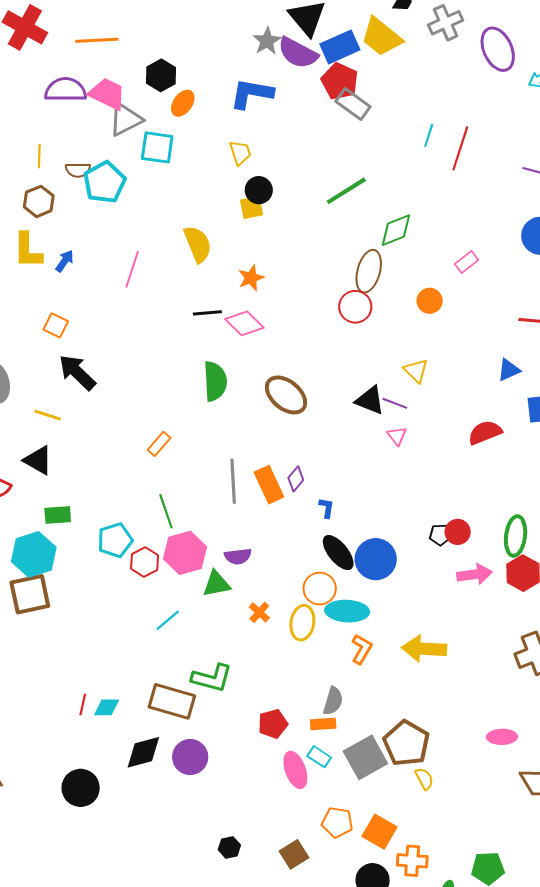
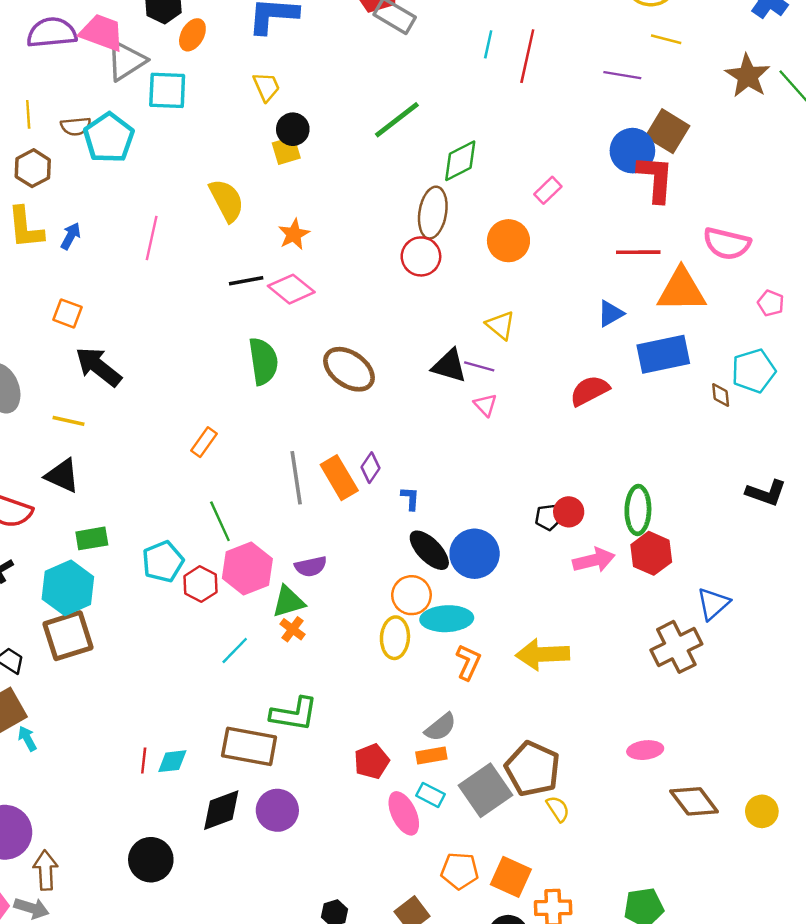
orange circle: (430, 301) -> (508, 241), size x1.4
orange cross: (259, 612) -> (293, 629), moved
gray semicircle: (333, 701) -> (440, 727), turned 40

